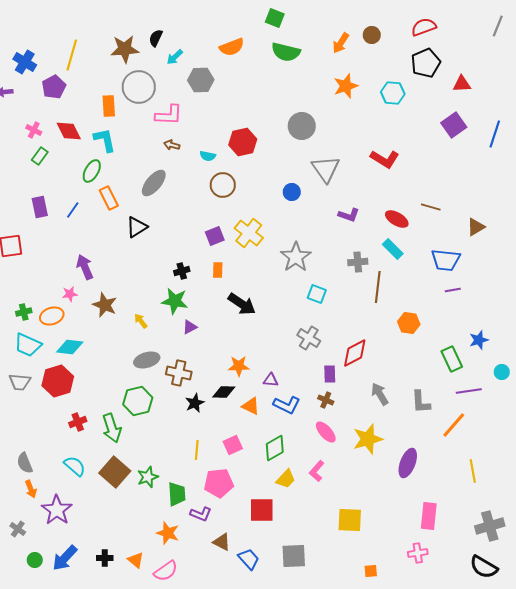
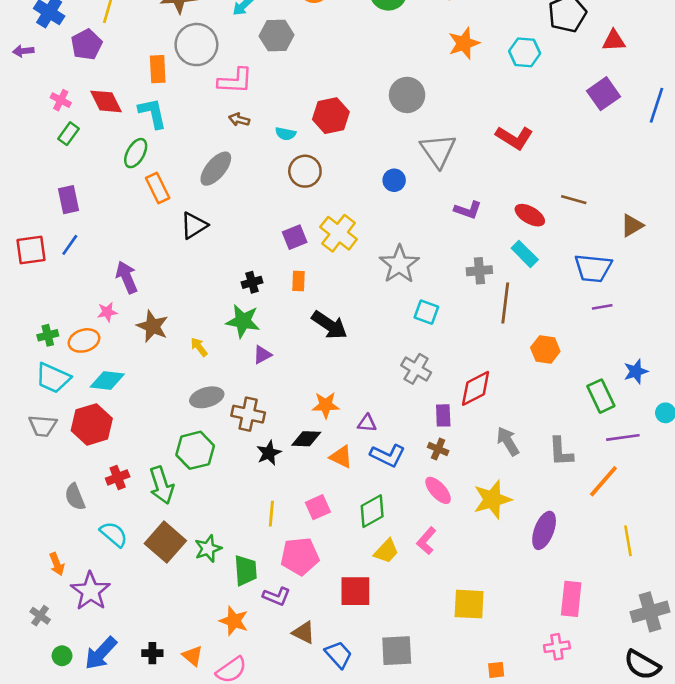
blue line: (73, 210) -> (70, 245), moved
gray semicircle: (25, 463) -> (75, 497), moved

